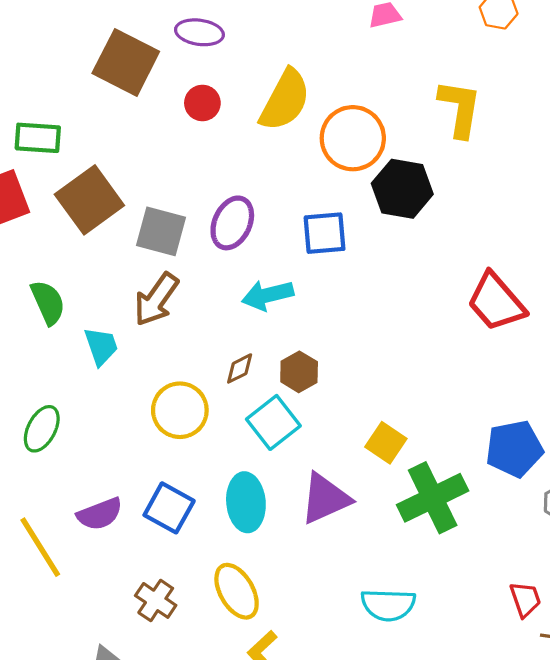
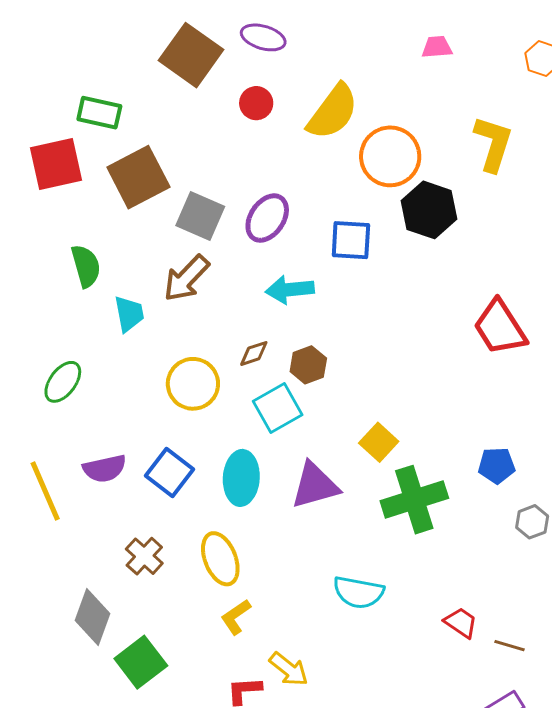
blue pentagon: (514, 449) -> (497, 465), size x0.7
red trapezoid: (525, 599) -> (461, 623), moved, turned -45

